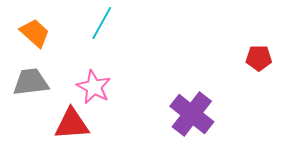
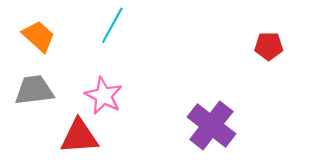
red pentagon: (259, 58) -> (269, 46), moved

